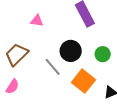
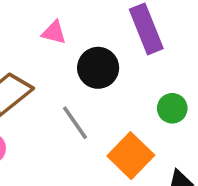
black circle: (71, 51) -> (98, 68), moved

